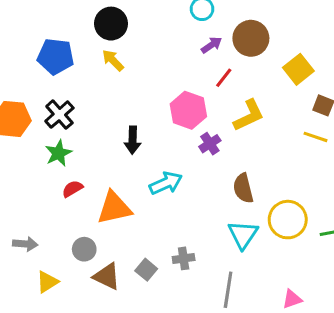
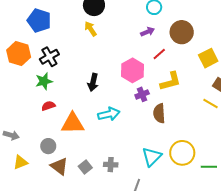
purple arrow: (211, 45) -> (148, 32), moved
blue pentagon: (56, 56) -> (39, 20), moved
brown semicircle: (243, 188) -> (159, 113), moved

